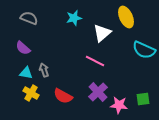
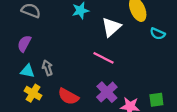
purple semicircle: (23, 48) -> (24, 44), turned 77
cyan semicircle: (144, 50) -> (158, 34), moved, size x0.6

